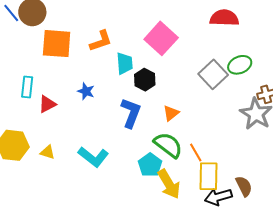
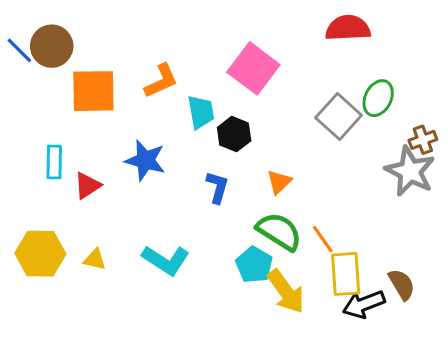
green ellipse: (240, 65) -> (378, 98), turned -35
blue star: (86, 91) -> (145, 160), size x1.5
blue L-shape: (131, 113) -> (217, 187), size x0.7

